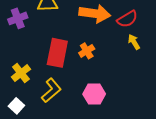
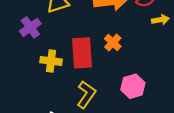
yellow arrow: (134, 42) -> (160, 20), turned 126
yellow cross: (21, 73) -> (51, 61), moved, turned -30

